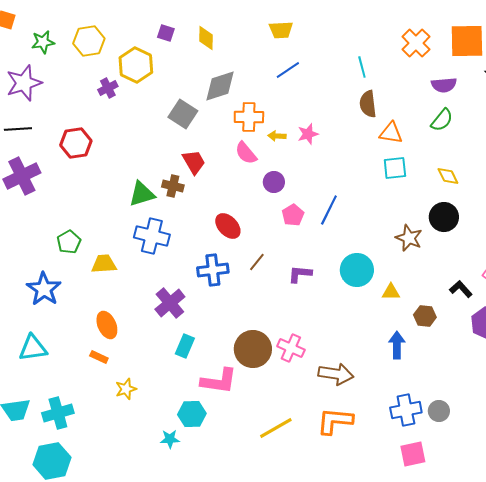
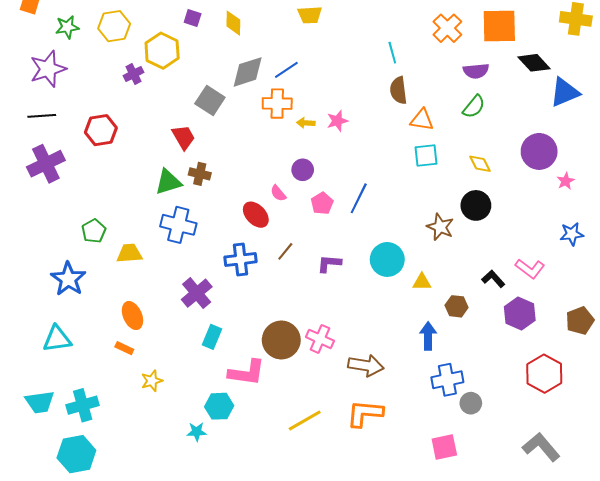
blue line: (288, 70) -> (286, 70), moved
pink semicircle: (246, 153) -> (278, 193), moved, size x0.7
red trapezoid: (194, 162) -> (183, 137), moved
blue cross: (406, 410) -> (447, 380), moved

